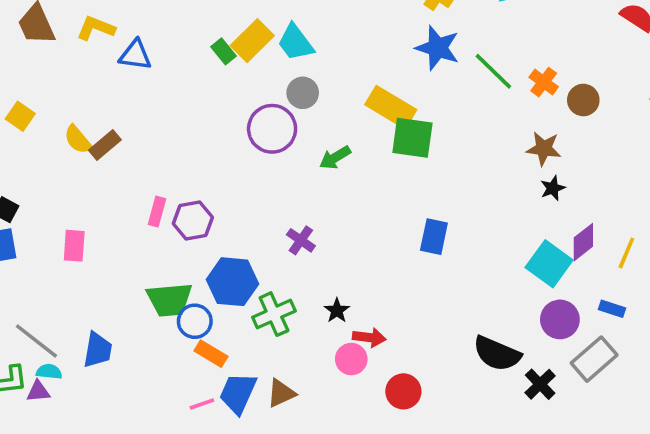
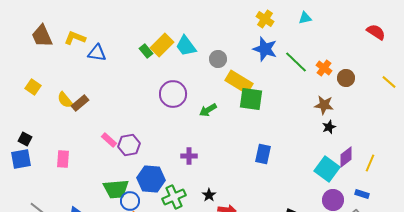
gray circle: (303, 93) -> (218, 59), moved
pink rectangle: (157, 212) -> (109, 140), turned -63
purple cross: (301, 240) -> (189, 156), turned -35

